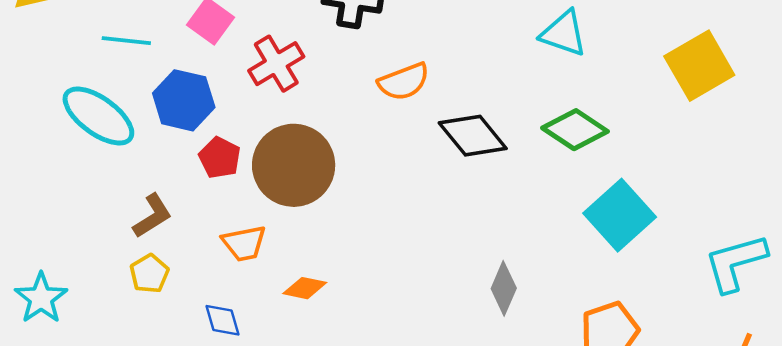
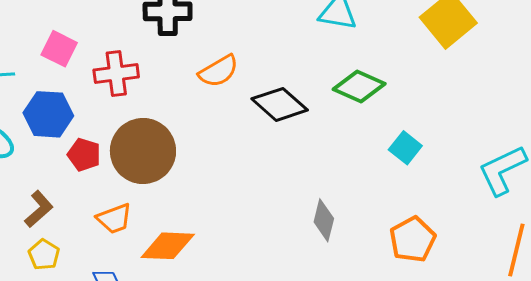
red cross: (276, 64) -> (116, 74), turned 33
cyan square: (620, 215) -> (405, 148), size x0.6
orange diamond: (305, 288) -> (168, 246), size x1.6

